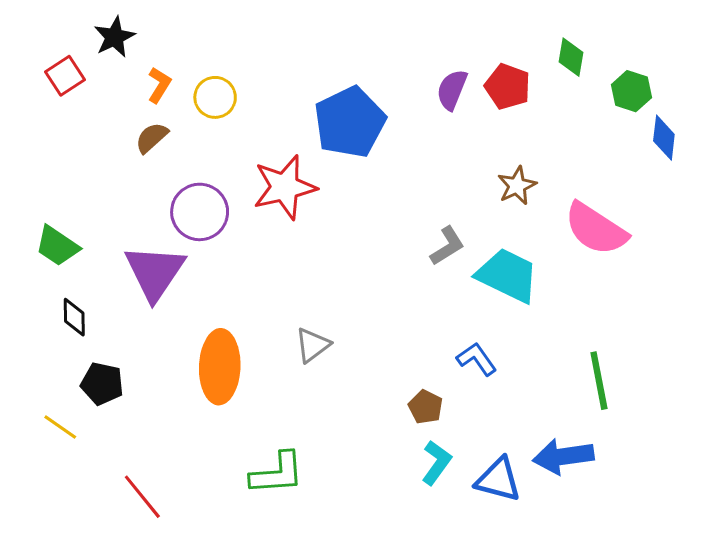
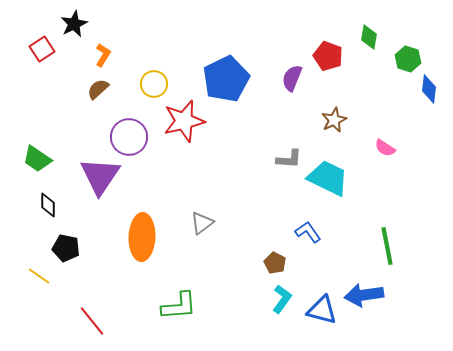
purple semicircle: (452, 90) -> (292, 78), moved
yellow circle: (215, 97) -> (154, 84), moved
pink semicircle: (596, 229) -> (385, 148), size x0.5
gray L-shape: (447, 246) -> (289, 159), turned 36

